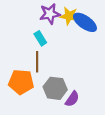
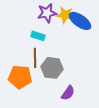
cyan rectangle: (40, 38) -> (38, 36), turned -40
gray hexagon: (55, 88) -> (52, 68), moved

